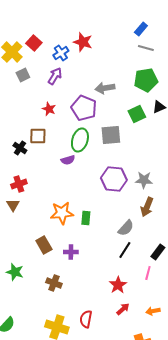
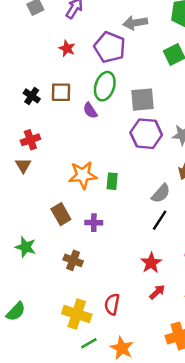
gray square: (111, 135) -> (143, 100), moved
brown square: (38, 136) -> (61, 92), moved
purple semicircle: (68, 160) -> (90, 111), turned 72

